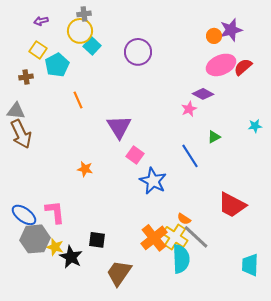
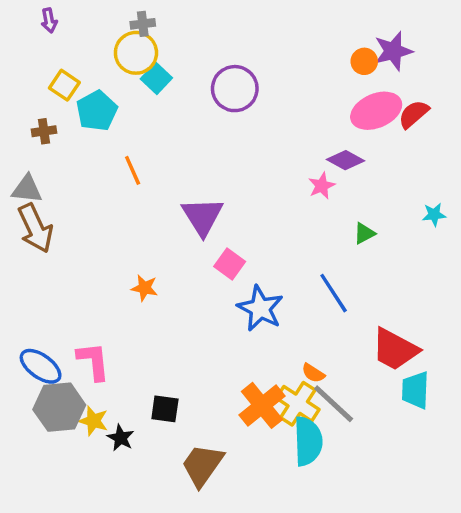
purple arrow: (41, 21) -> (49, 20), moved, turned -88
blue line: (190, 156) -> (334, 293), moved
black star: (71, 257) -> (121, 438), size x0.7
cyan trapezoid: (250, 265) -> (415, 390), moved

